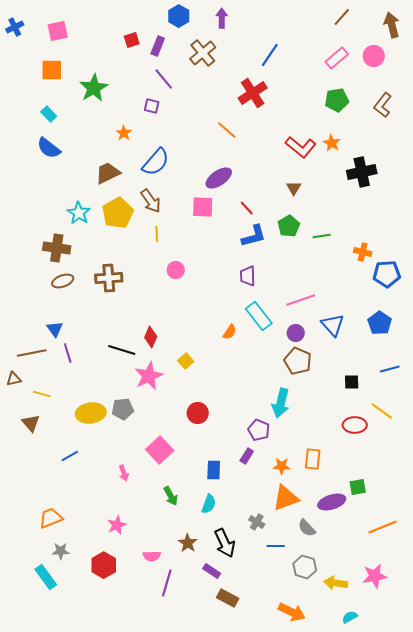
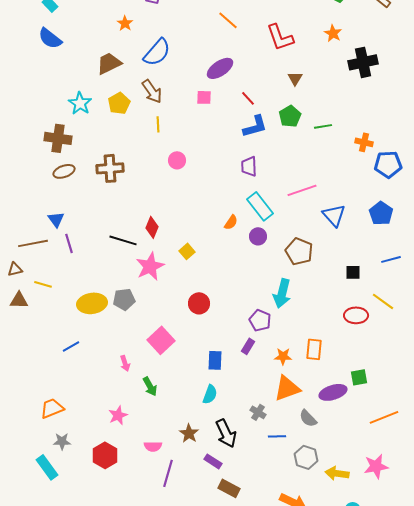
red L-shape: (301, 147) -> (280, 37), moved, turned 32
pink square: (203, 207) -> (204, 97), size x0.7
yellow pentagon: (118, 213) -> (119, 103), size x0.7
purple circle: (296, 333) -> (258, 236), moved
brown triangle: (31, 423) -> (19, 300), moved, turned -48
green arrow: (171, 496) -> (150, 386), moved

